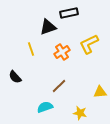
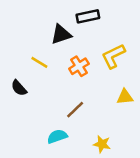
yellow line: (31, 49) -> (39, 62), turned -40
black semicircle: (15, 77) -> (19, 88), moved
yellow triangle: (100, 92) -> (125, 97), moved

